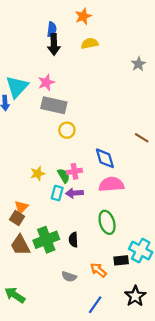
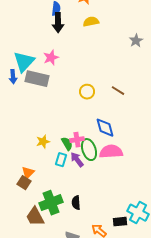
gray rectangle: (54, 105) -> (37, 79), moved
yellow circle: (67, 130) -> (87, 92), moved
brown line: (142, 138) -> (118, 91), moved
purple arrow: (74, 193) -> (77, 160), turned 56
green ellipse: (107, 222) -> (89, 150), moved
brown trapezoid: (20, 245) -> (35, 217), moved

